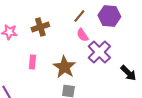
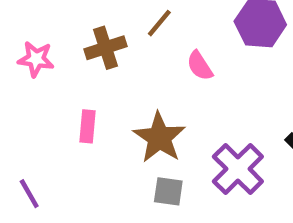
brown line: (79, 16) -> (159, 23), moved
purple cross: (99, 52) -> (238, 169), moved

